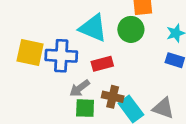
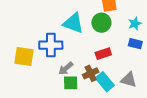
yellow square: (30, 53) -> (24, 56), moved
red rectangle: (102, 64) -> (103, 54), moved
brown cross: (113, 97) -> (91, 73), turned -35

